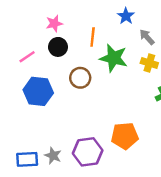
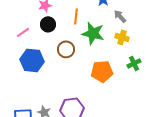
orange pentagon: (125, 136) -> (102, 71), moved

